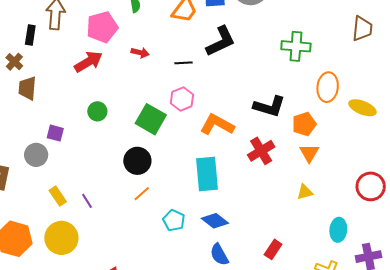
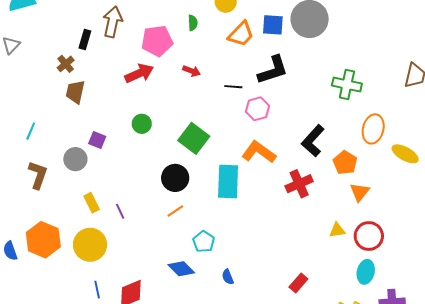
pink hexagon: (182, 99) -> (257, 109), moved
black L-shape: (269, 106) -> (313, 141), turned 108
orange pentagon: (304, 124) -> (345, 163), turned -30
orange triangle: (309, 153) -> (360, 192), moved
cyan rectangle: (207, 174) -> (228, 182), moved
red circle: (371, 186) -> (369, 236), moved
blue diamond: (215, 221) -> (181, 269), moved
blue semicircle: (219, 255) -> (228, 277), moved, size x0.7

